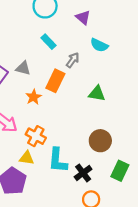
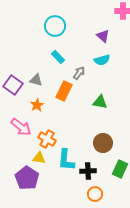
purple triangle: (83, 17) -> (103, 36), moved
cyan semicircle: (99, 45) -> (102, 60), turned -42
orange star: (33, 97) -> (37, 105), moved
black cross: (83, 173) -> (88, 171), turned 35

